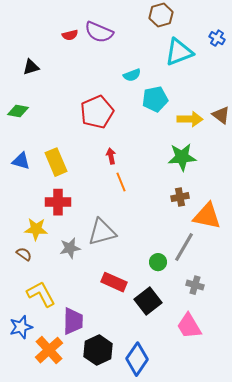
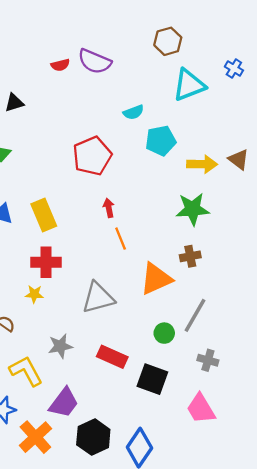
orange triangle: (207, 216) -> (156, 279), moved, turned -36
yellow star: (36, 229) -> (34, 294), moved, size x0.7
gray star: (70, 248) -> (60, 346), moved
black square: (148, 301) -> (152, 379), turned -32
purple trapezoid: (73, 321) -> (64, 403), turned 36

